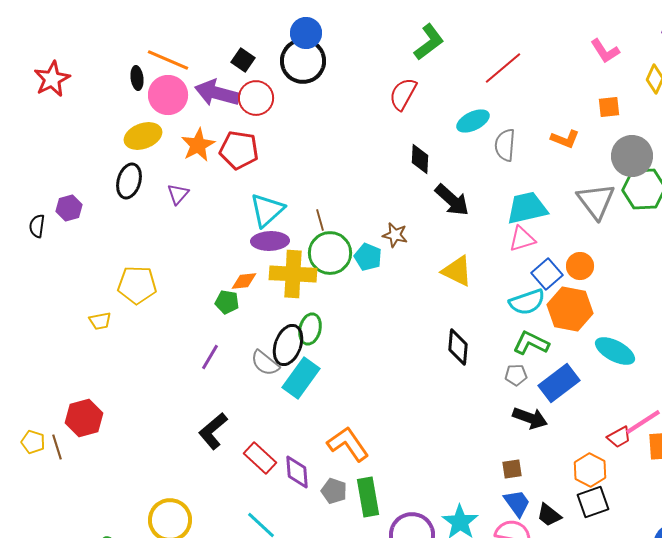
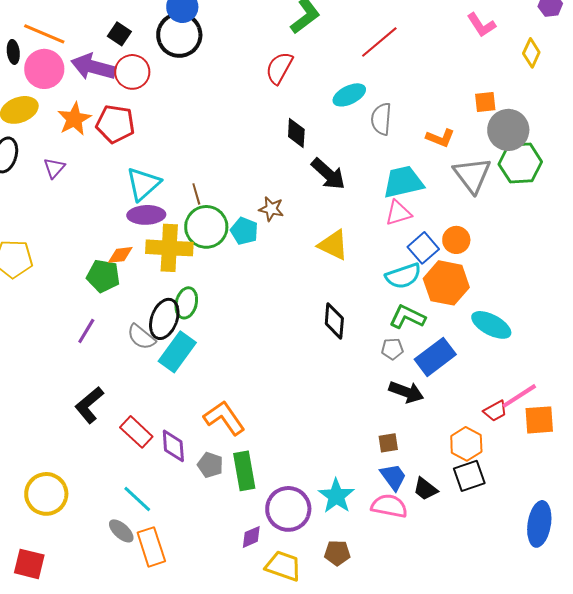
orange square: (609, 107) -> (485, 102), moved
orange L-shape: (565, 139) -> (440, 138), moved
green pentagon: (227, 302) -> (103, 276), size x1.4

